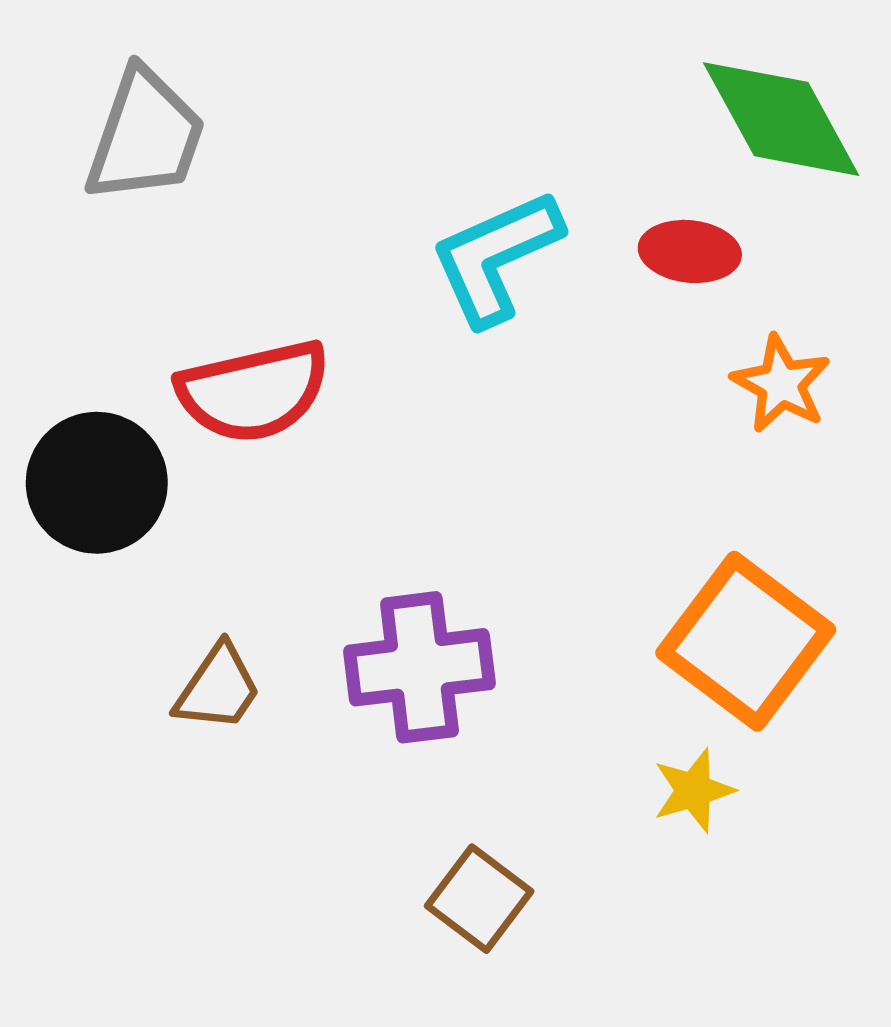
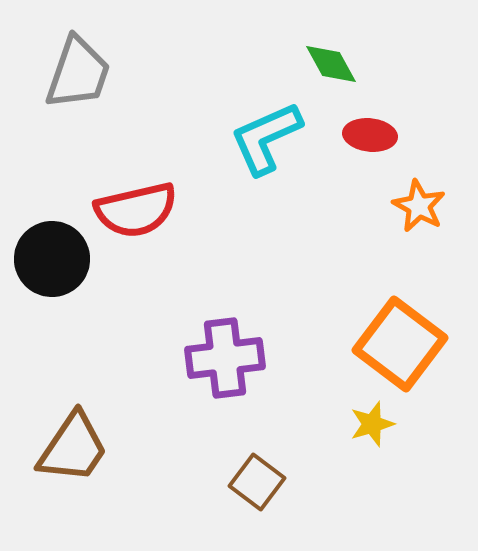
green diamond: (781, 119) -> (331, 64), moved, size x0.6
brown trapezoid: (218, 688) -> (73, 448), moved, size x1.5

